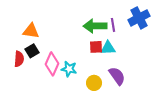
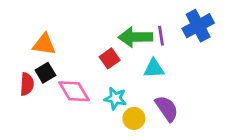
red square: (96, 47) -> (110, 58), moved, turned -32
pink diamond: (52, 64) -> (74, 91), turned -55
cyan star: (69, 69) -> (115, 98), moved

